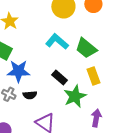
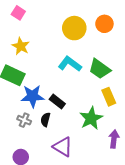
black rectangle: (60, 78) -> (57, 101), moved
black semicircle: (30, 95) -> (45, 120), turned 112

